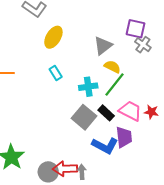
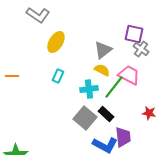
yellow semicircle: (112, 67) -> (102, 70), moved
cyan rectangle: (56, 73) -> (58, 76), turned 56
pink trapezoid: (130, 111) -> (129, 75), moved

